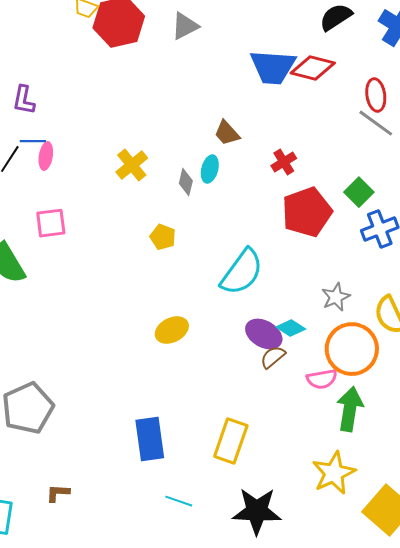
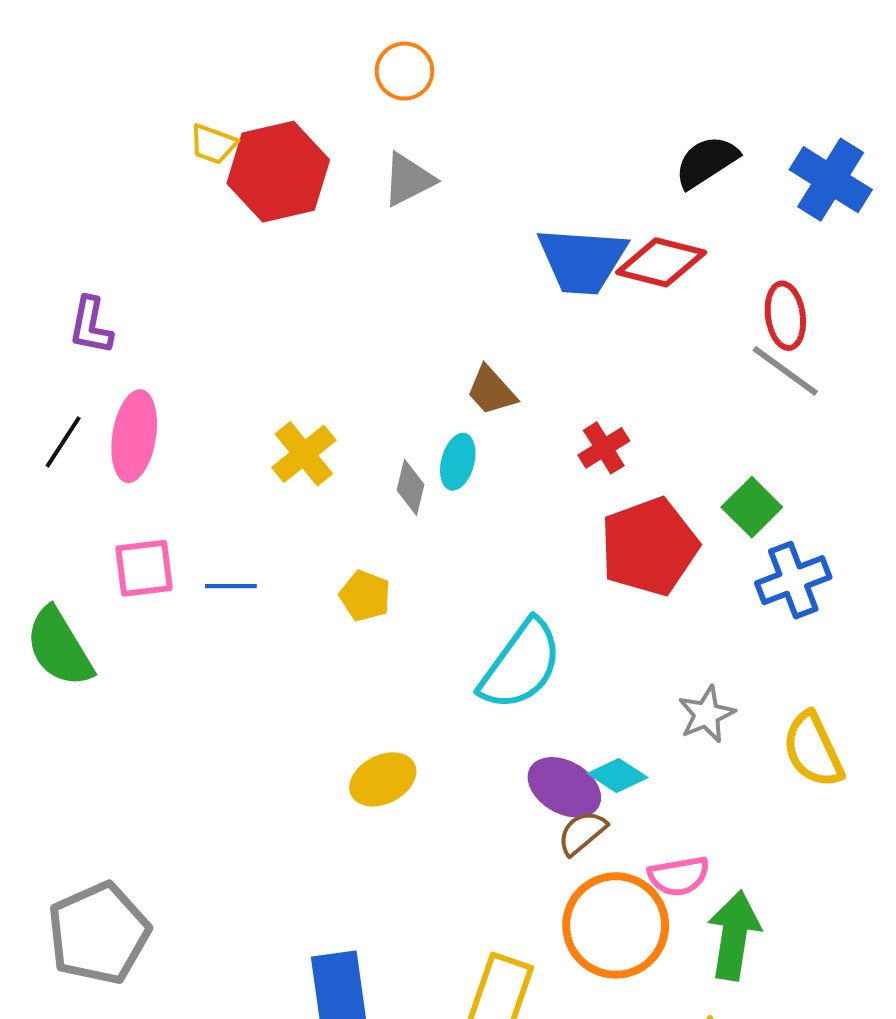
blue line: (33, 141) -> (231, 586), moved
pink ellipse: (46, 156) -> (134, 436), size x1.6
orange circle: (352, 349) -> (616, 925), moved

